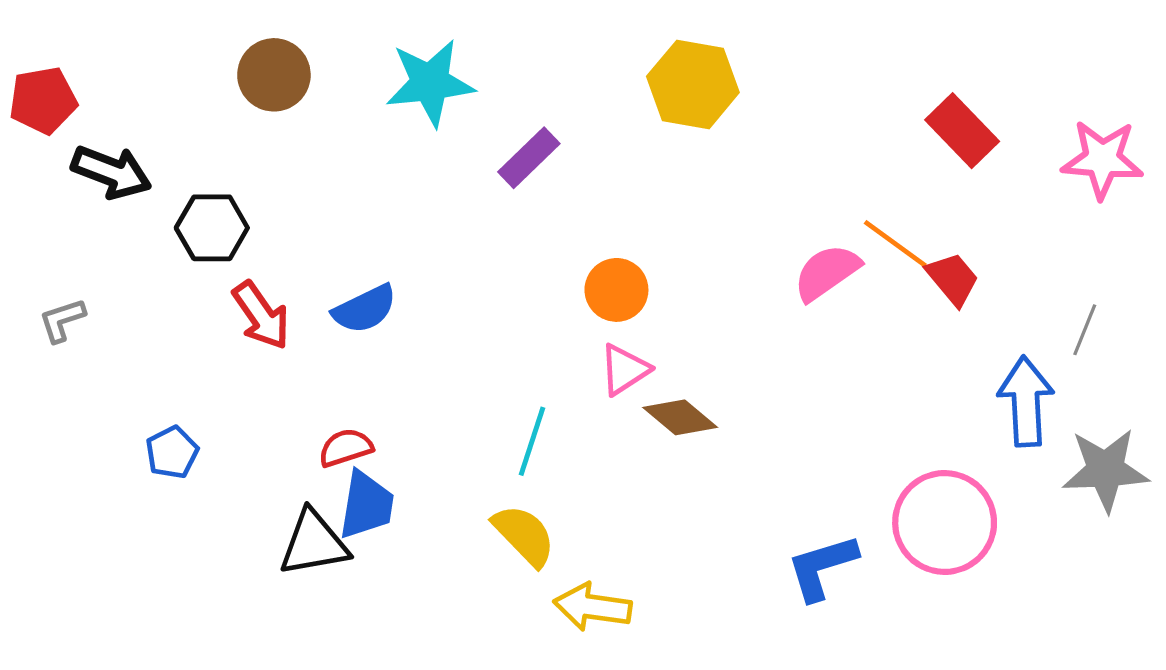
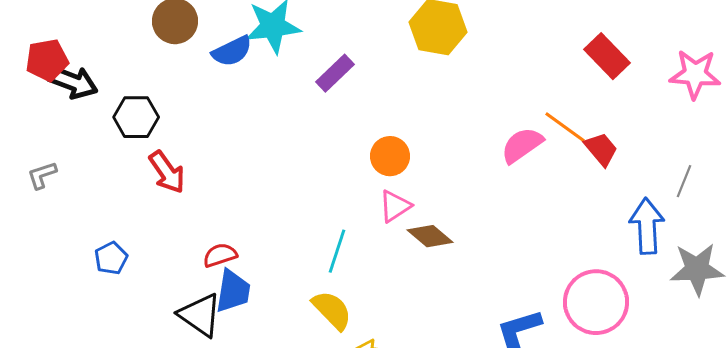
red pentagon: (43, 100) -> (47, 60), moved
blue semicircle: (365, 309) -> (232, 51), moved
black triangle: (314, 543) -> (200, 315), turned 45

